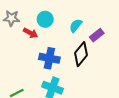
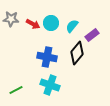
cyan circle: (45, 19) -> (51, 23), moved
red arrow: (30, 33) -> (33, 24), moved

